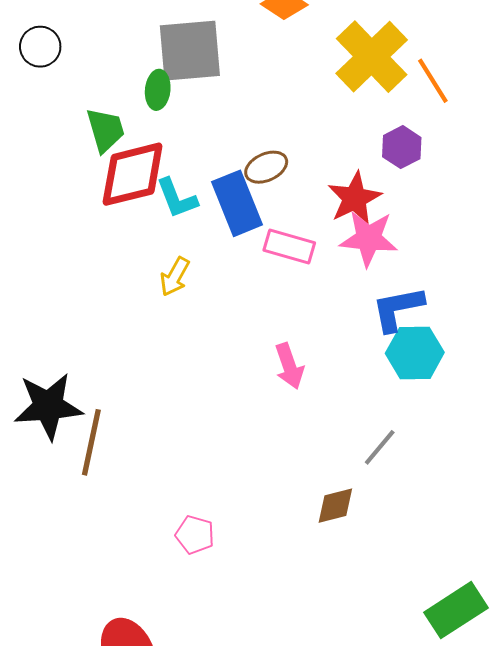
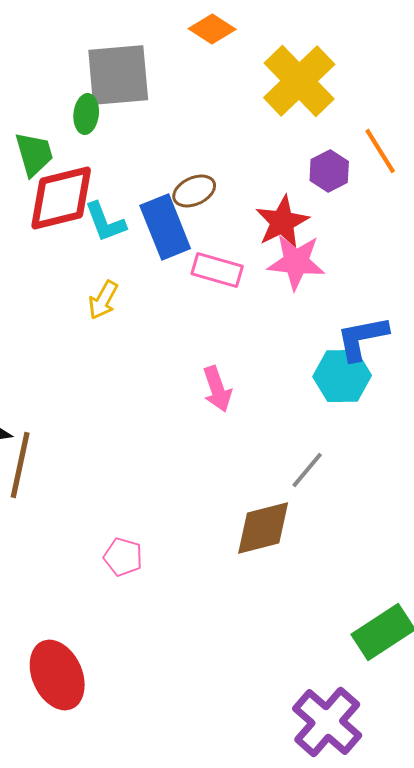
orange line: (433, 81) -> (380, 151), moved
blue L-shape: (398, 309) -> (362, 338), moved
brown diamond: (335, 506) -> (263, 528), size x1.5

